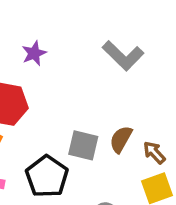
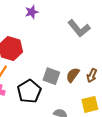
purple star: (34, 53) -> (32, 12), moved
brown arrow: (154, 153) -> (92, 75), moved, turned -120

